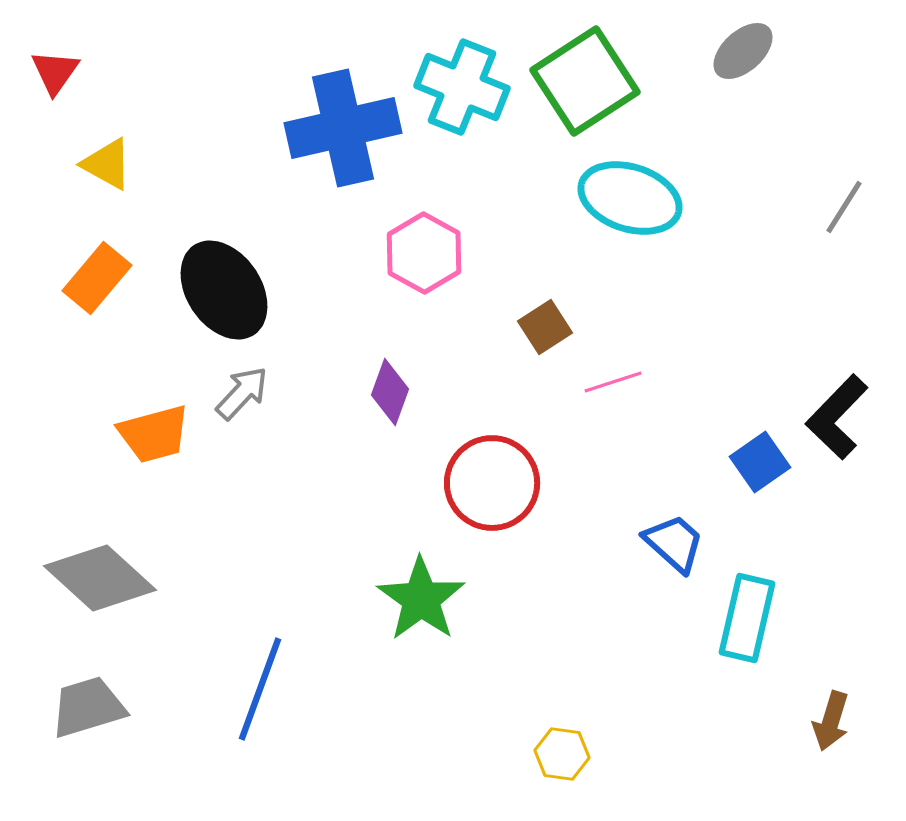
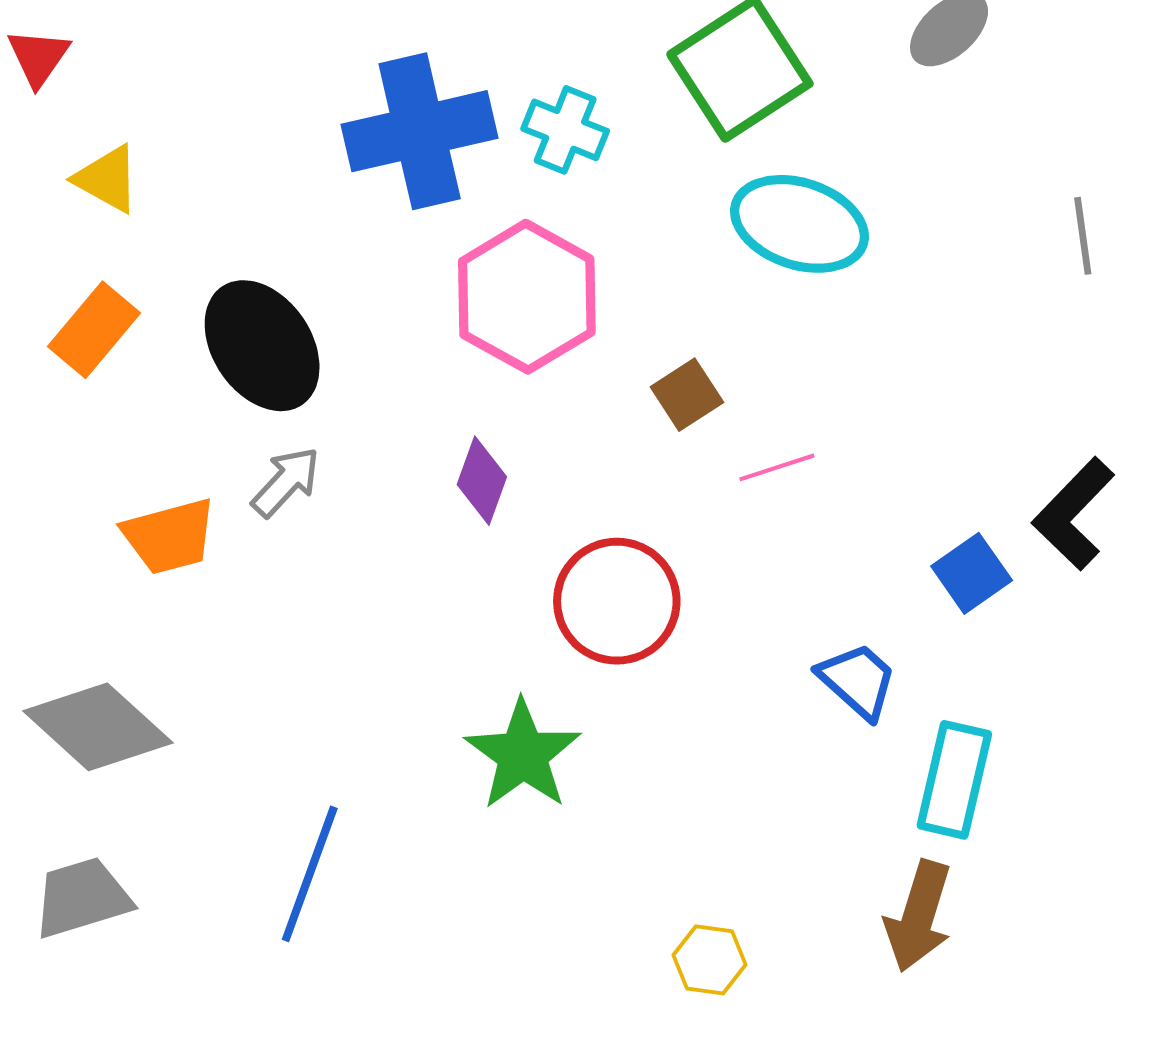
cyan cross: (462, 87) -> (565, 130), moved, size x0.7
gray line: (844, 207) -> (1083, 236), turned -40
pink hexagon: (424, 253) -> (527, 297), size x1.4
brown arrow: (831, 721) -> (919, 916), moved, size x1.4

